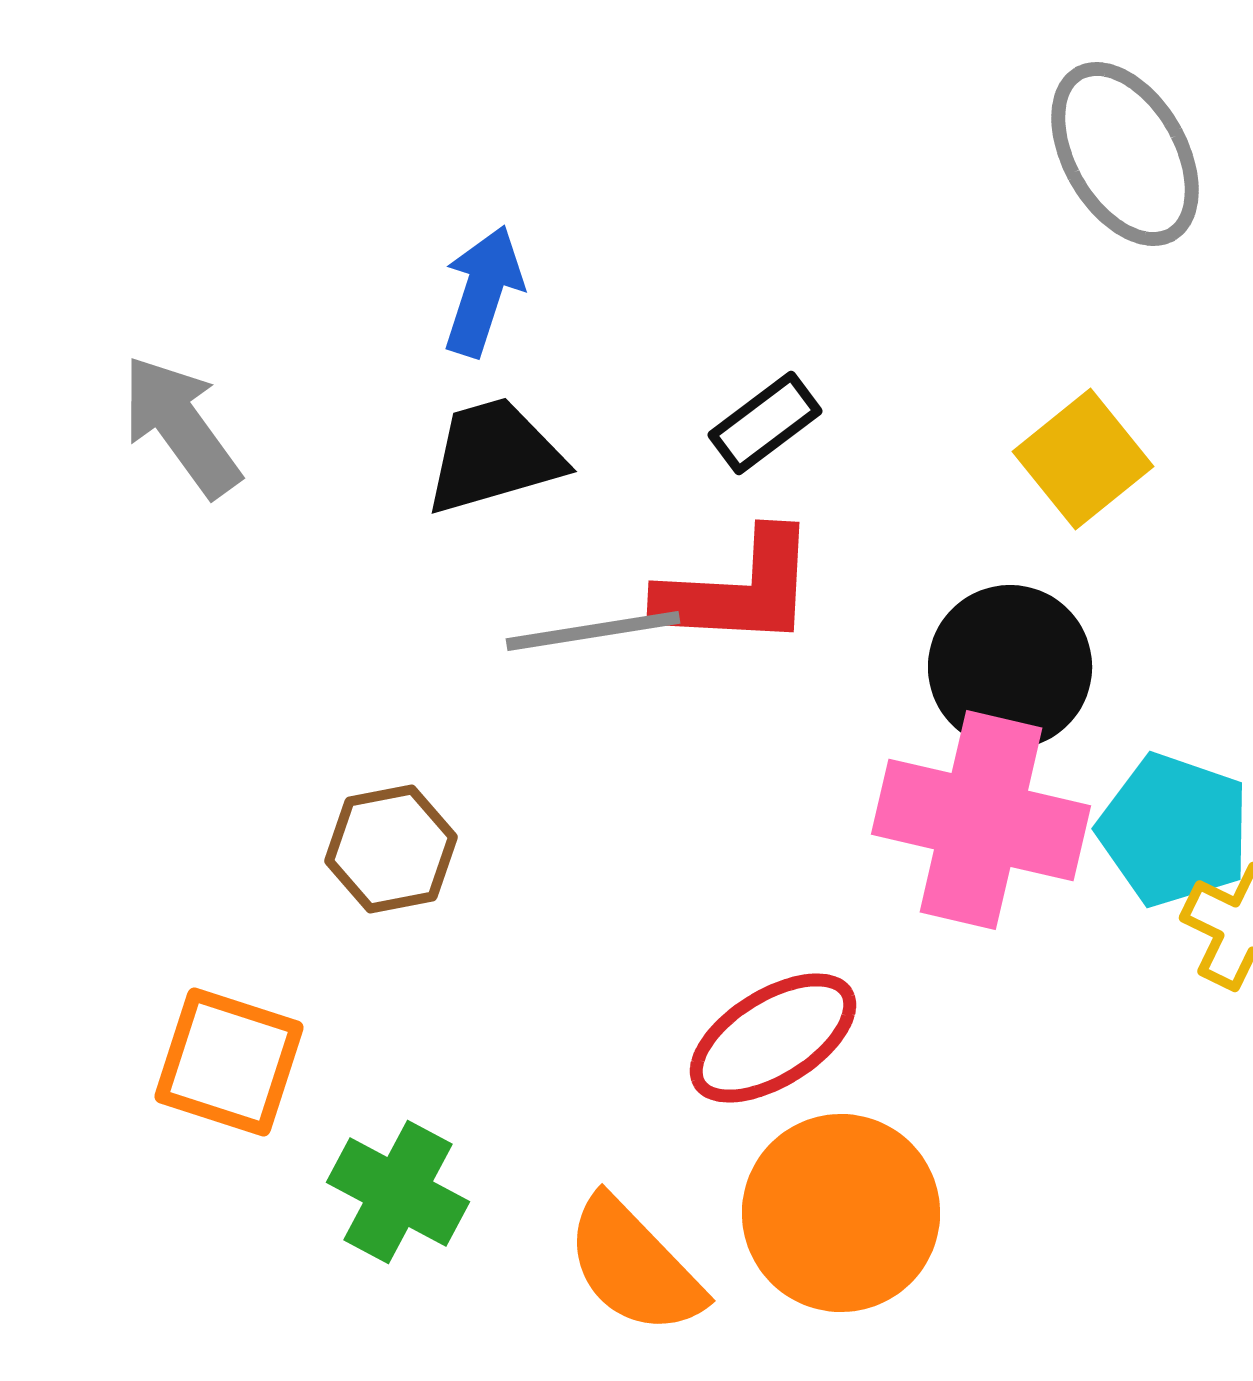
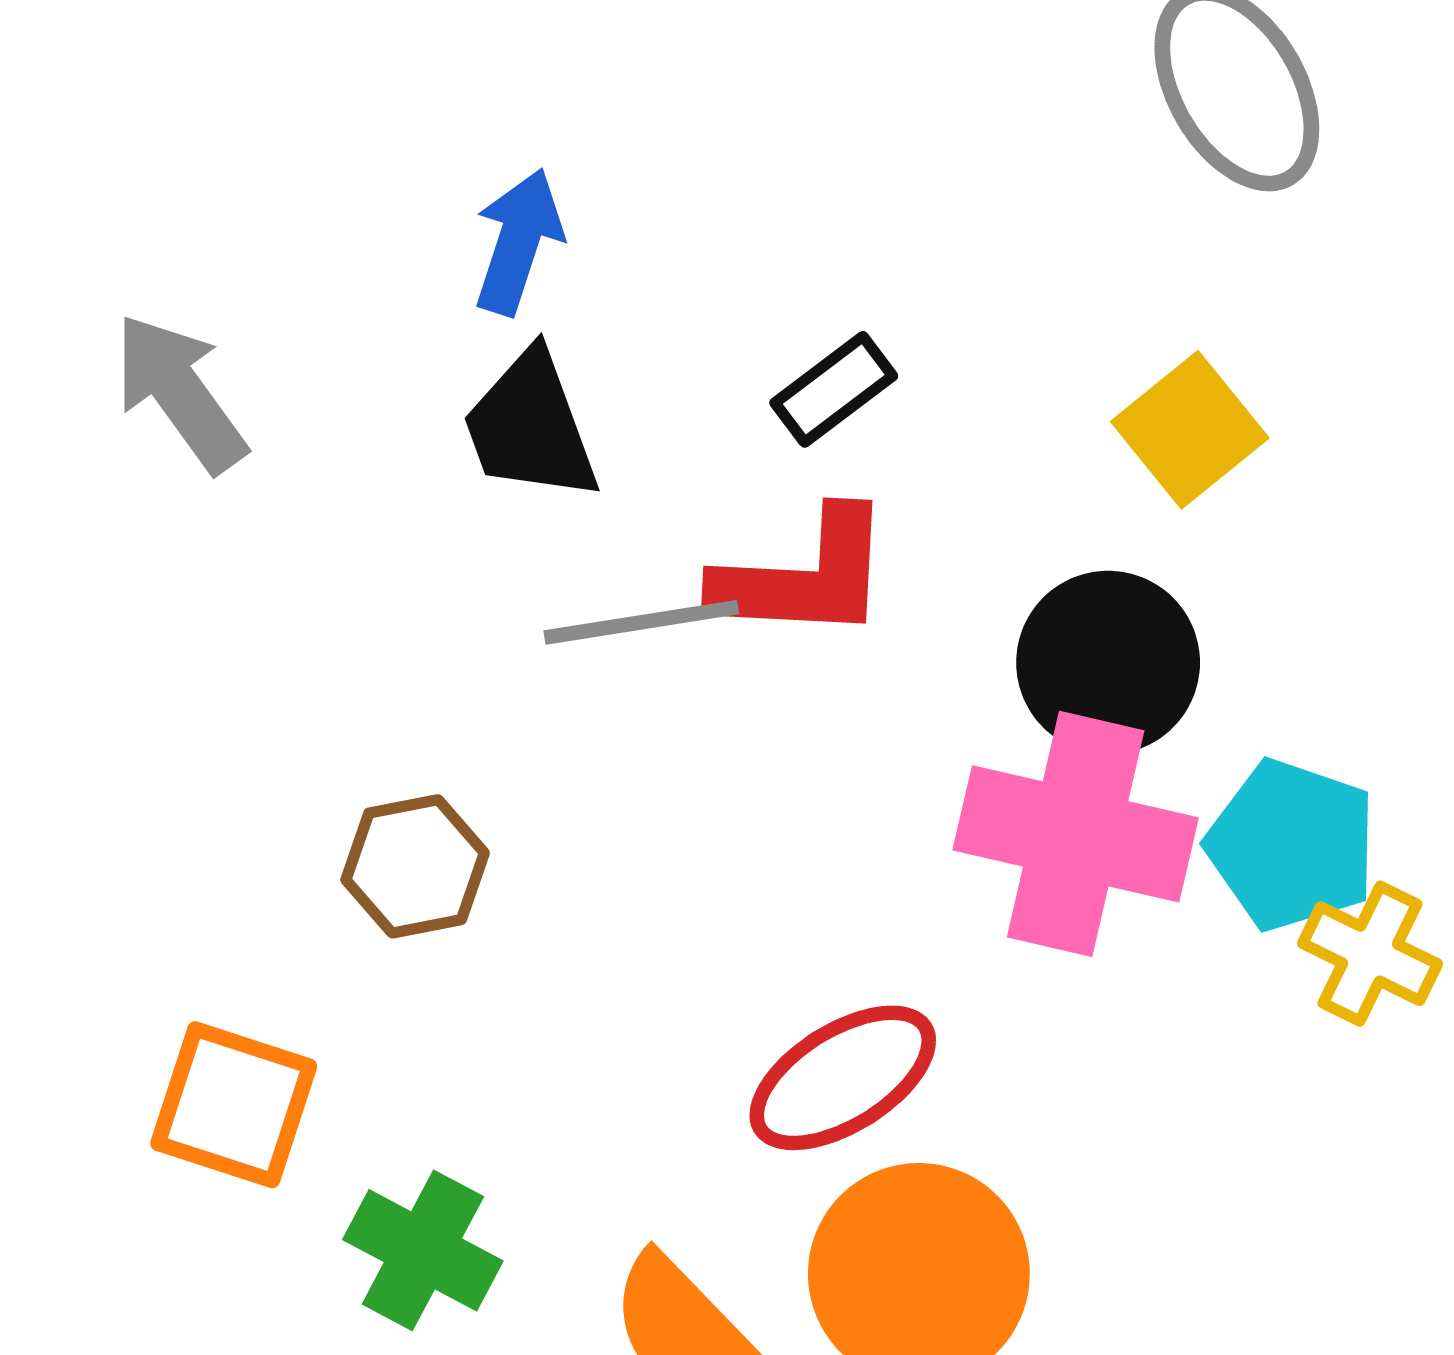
black trapezoid: (494, 456) -> (530, 426), turned -94

